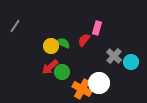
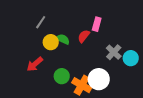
gray line: (15, 26) -> (41, 22), moved
red arrow: (50, 67) -> (35, 64), moved
green circle: (62, 72) -> (62, 76), moved

